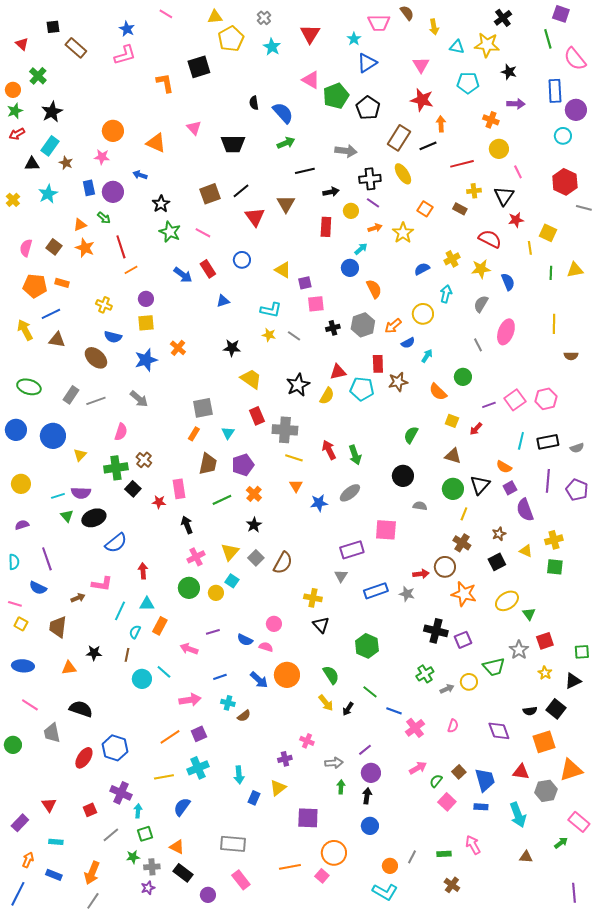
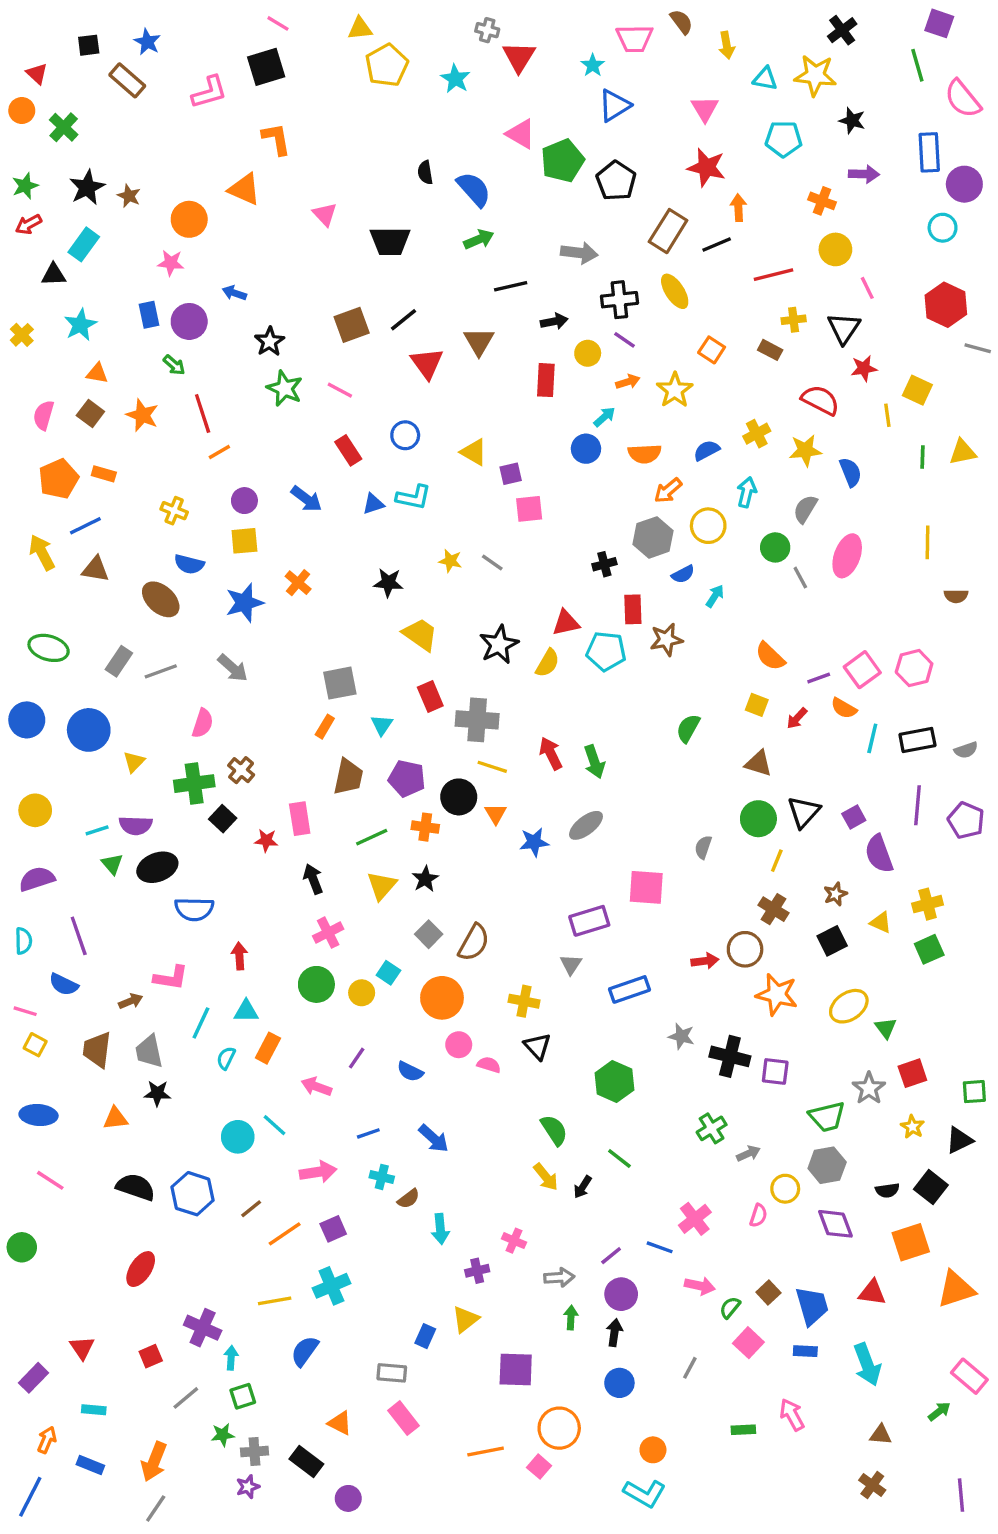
gray cross: (264, 18) -> (487, 30), moved, turned -32
blue star: (127, 29) -> (147, 42), moved
black square: (199, 67) -> (266, 67), moved
orange circle: (13, 90) -> (22, 110), moved
orange triangle: (156, 143) -> (244, 189), moved
brown star: (66, 163) -> (129, 196), moved
orange triangle: (80, 225) -> (97, 373), moved, turned 32
blue arrow: (183, 275) -> (306, 499), moved
orange pentagon: (35, 286) -> (59, 479), turned -30
orange semicircle: (374, 289) -> (645, 454), moved, turned 114
cyan L-shape: (271, 310) -> (414, 497), moved
gray hexagon: (363, 325) -> (653, 537), moved
orange arrow: (393, 326) -> (668, 491), moved
black cross: (333, 328) -> (604, 564), moved
green circle: (463, 377) -> (775, 547), moved
orange semicircle: (438, 392) -> (770, 656), moved
purple pentagon: (243, 465) -> (407, 779), turned 30
orange semicircle: (504, 467) -> (844, 708), moved
black circle: (403, 476) -> (459, 797), moved
orange cross: (254, 494) -> (425, 827), turned -35
gray semicircle: (420, 506) -> (703, 847), turned -80
purple semicircle: (22, 525) -> (37, 879), size x1.5
blue semicircle: (116, 543) -> (194, 909), turned 40
yellow triangle: (230, 552) -> (382, 886), moved
green square: (555, 567) -> (929, 949), turned -30
gray star: (407, 594) -> (681, 1036), moved
purple line: (213, 632) -> (357, 1058), turned -40
purple square: (463, 640) -> (775, 1071), turned 30
pink semicircle: (266, 647) -> (489, 1065), moved
brown line: (127, 655) -> (251, 1209), moved, turned 40
orange circle: (287, 675) -> (442, 998), moved
yellow circle: (469, 682) -> (785, 1189), moved
blue line: (394, 711) -> (660, 1247), moved
gray trapezoid: (52, 733) -> (149, 1051), moved
blue hexagon: (115, 748) -> (193, 1194), moved
pink arrow: (418, 768) -> (700, 1286), turned 42
cyan arrow: (239, 775) -> (440, 1229), moved
gray hexagon: (546, 791) -> (827, 1165), moved
gray rectangle: (233, 844) -> (392, 1373), moved, size x0.7
orange triangle: (177, 847) -> (340, 1423), moved
gray line: (412, 857) -> (690, 1368), moved
pink rectangle: (241, 880) -> (403, 1418), moved
brown cross: (452, 885) -> (872, 1485), moved

